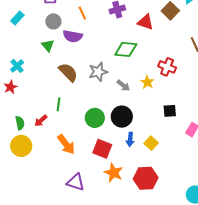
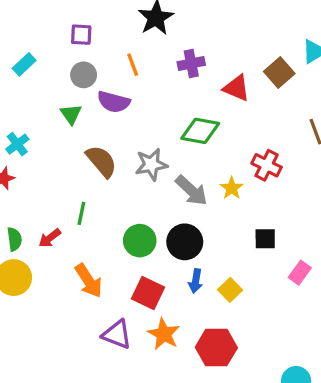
gray arrow: (123, 86) -> (191, 190), size x1.5
purple triangle: (76, 182) -> (117, 334), moved

